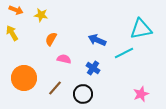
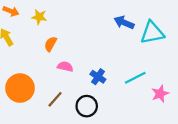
blue arrow: (97, 40) -> (124, 22), moved
cyan line: (124, 53) -> (135, 78), moved
pink star: (141, 94) -> (160, 94), moved

